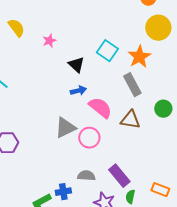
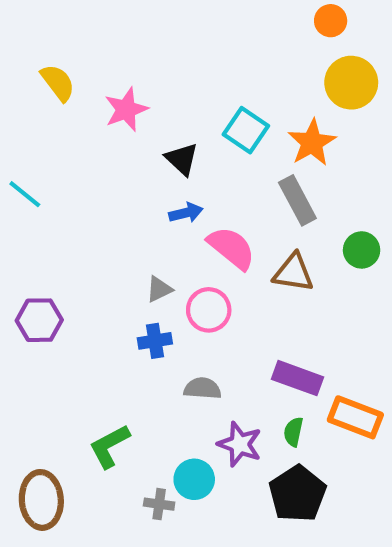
pink star: (49, 41) -> (126, 109), size x1.5
gray triangle: (65, 128) -> (159, 289), size x0.6
purple rectangle: (119, 176) -> (297, 378), moved, turned -30
orange rectangle: (160, 190) -> (355, 417), size x1.4
blue cross: (63, 192) -> (155, 341), moved

